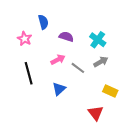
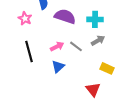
purple semicircle: (66, 37) -> (65, 16), size x1.5
cyan cross: (98, 40) -> (95, 19), turned -35
pink arrow: (58, 60) -> (57, 46), moved

